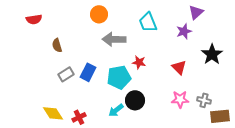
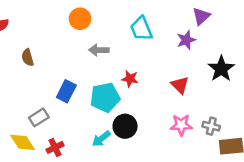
gray arrow: (114, 39) -> (99, 50), size x0.7
gray rectangle: (66, 74) -> (39, 117), moved

